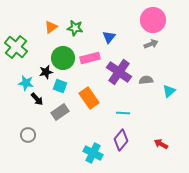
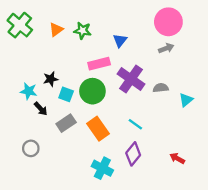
green cross: (16, 47) -> (20, 25), moved
green circle: (63, 58) -> (92, 91), moved
orange rectangle: (89, 98) -> (98, 129), moved
cyan line: (123, 113) -> (135, 124), turned 32

